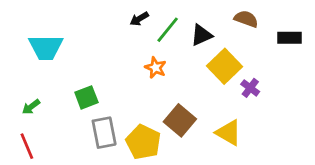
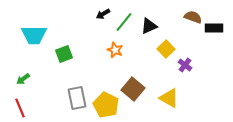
brown semicircle: (246, 19) -> (193, 17), moved
yellow square: (225, 66) -> (166, 49), size x0.7
green square: (86, 97) -> (64, 54), moved

